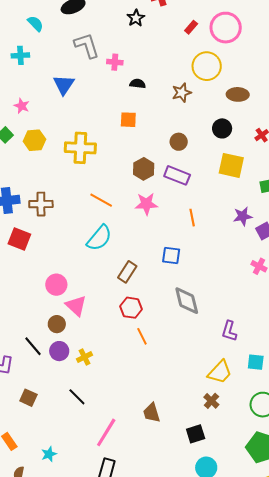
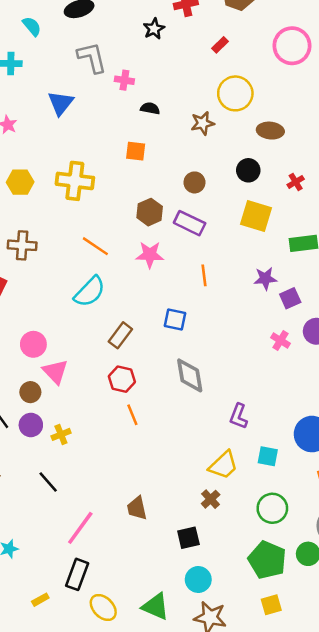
pink circle: (226, 28) -> (292, 46), moved
yellow hexagon: (34, 140) -> (20, 182), moved

